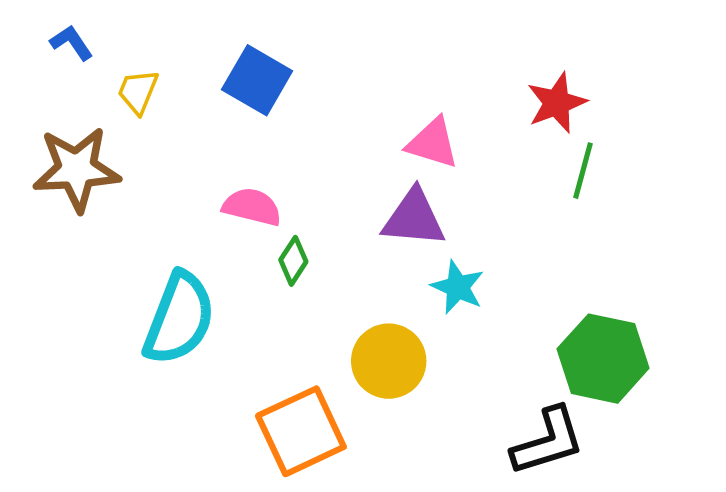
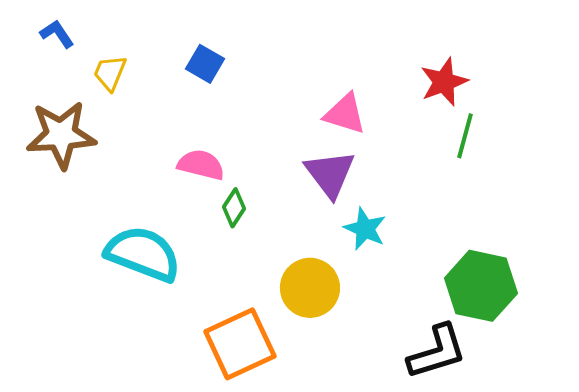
blue square: (257, 80) -> (205, 64), size x0.7
purple triangle: (414, 218) -> (330, 174), turned 48
cyan semicircle: (179, 318) -> (143, 254), turned -90

